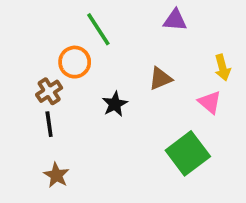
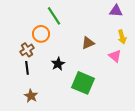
purple triangle: (175, 20) -> (116, 11), moved
black star: (115, 104) -> (58, 64), moved
green square: (188, 153) -> (83, 83), moved, turned -30

